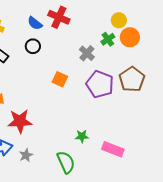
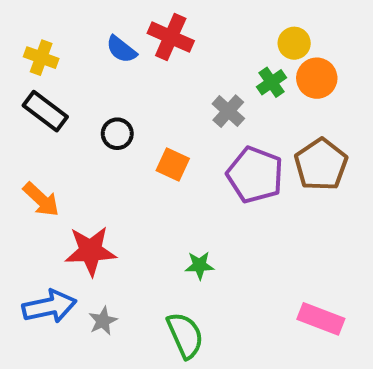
black circle: (33, 46) -> (117, 134), moved
green star: (82, 136) -> (200, 265), moved
pink rectangle: (113, 149) -> (321, 319), moved

